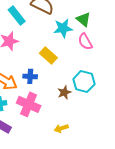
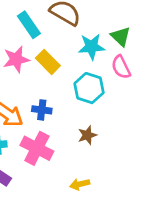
yellow rectangle: (48, 55) -> (48, 62), moved
cyan hexagon: (84, 82) -> (89, 88), moved

